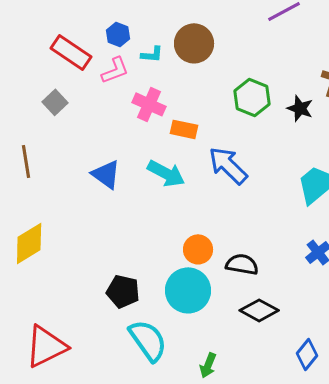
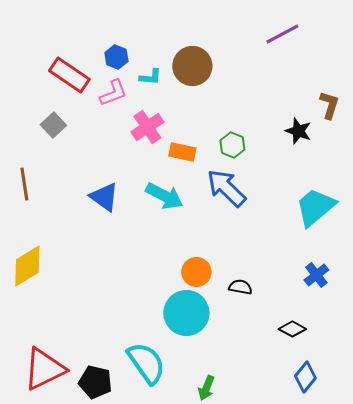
green hexagon: (252, 97) -> (232, 145), moved, size x0.7
pink cross: (149, 104) -> (147, 127), turned 32
black semicircle: (242, 264) -> (240, 287), size x0.7
black pentagon: (123, 291) -> (95, 382), moved
black diamond: (259, 310) -> (292, 329), moved, size x0.7

